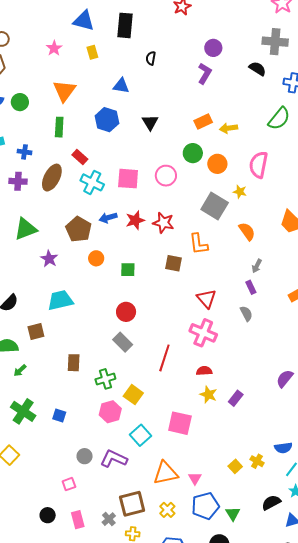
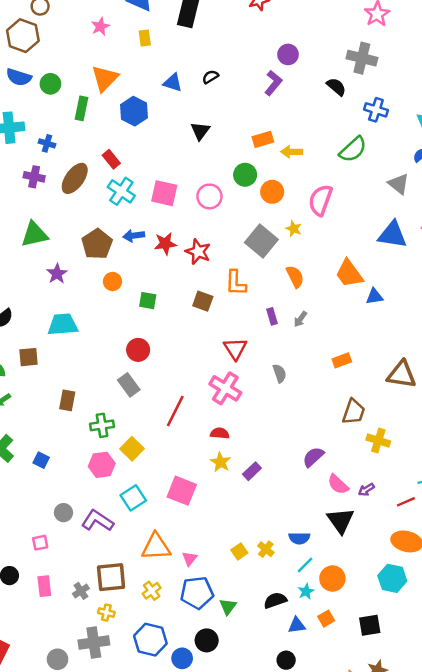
black semicircle: (151, 58) -> (210, 77), moved, turned 40
blue hexagon: (107, 120) -> (134, 111), moved
green rectangle: (59, 127) -> (82, 108), moved
purple rectangle: (251, 287) -> (272, 316), moved

